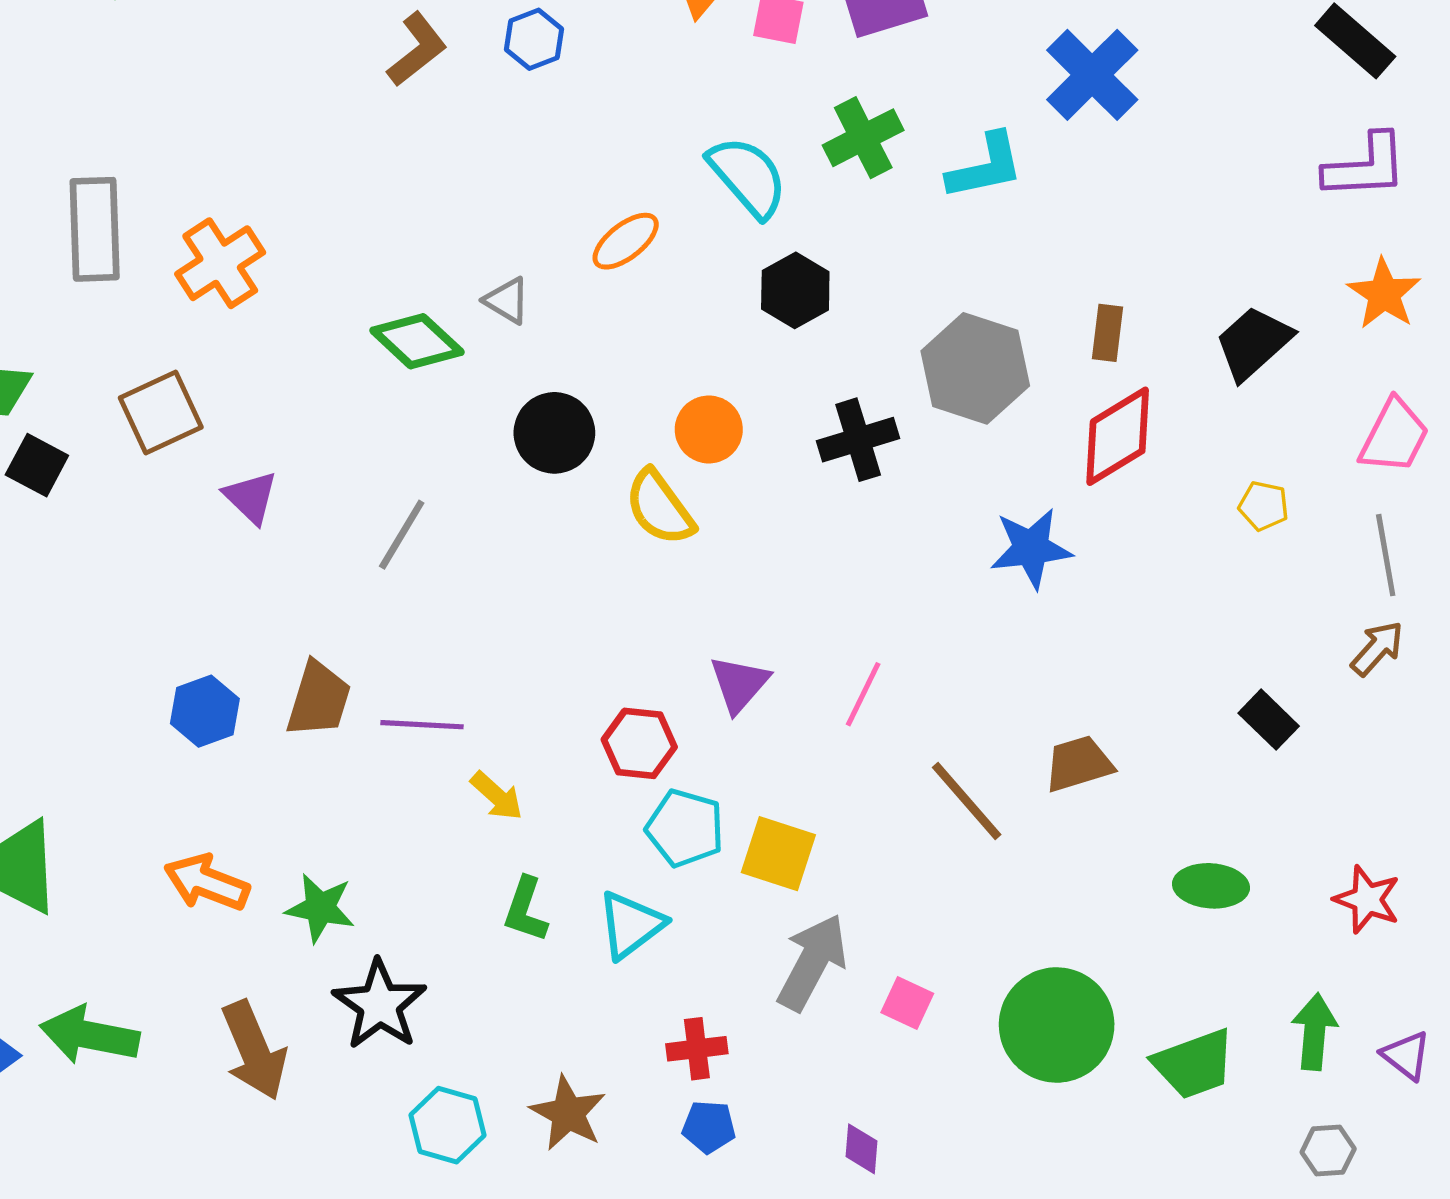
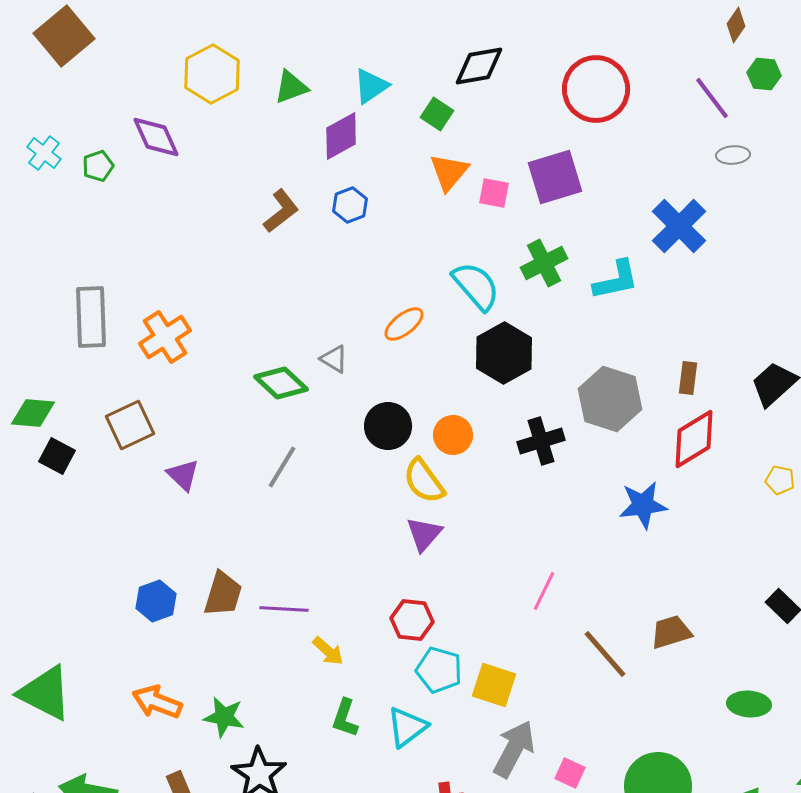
black hexagon: (795, 290) -> (504, 353), size x1.4
black circle: (554, 433) -> (388, 426), moved
gray line: (402, 535) -> (282, 467), moved
purple triangle: (739, 684) -> (424, 534), moved

